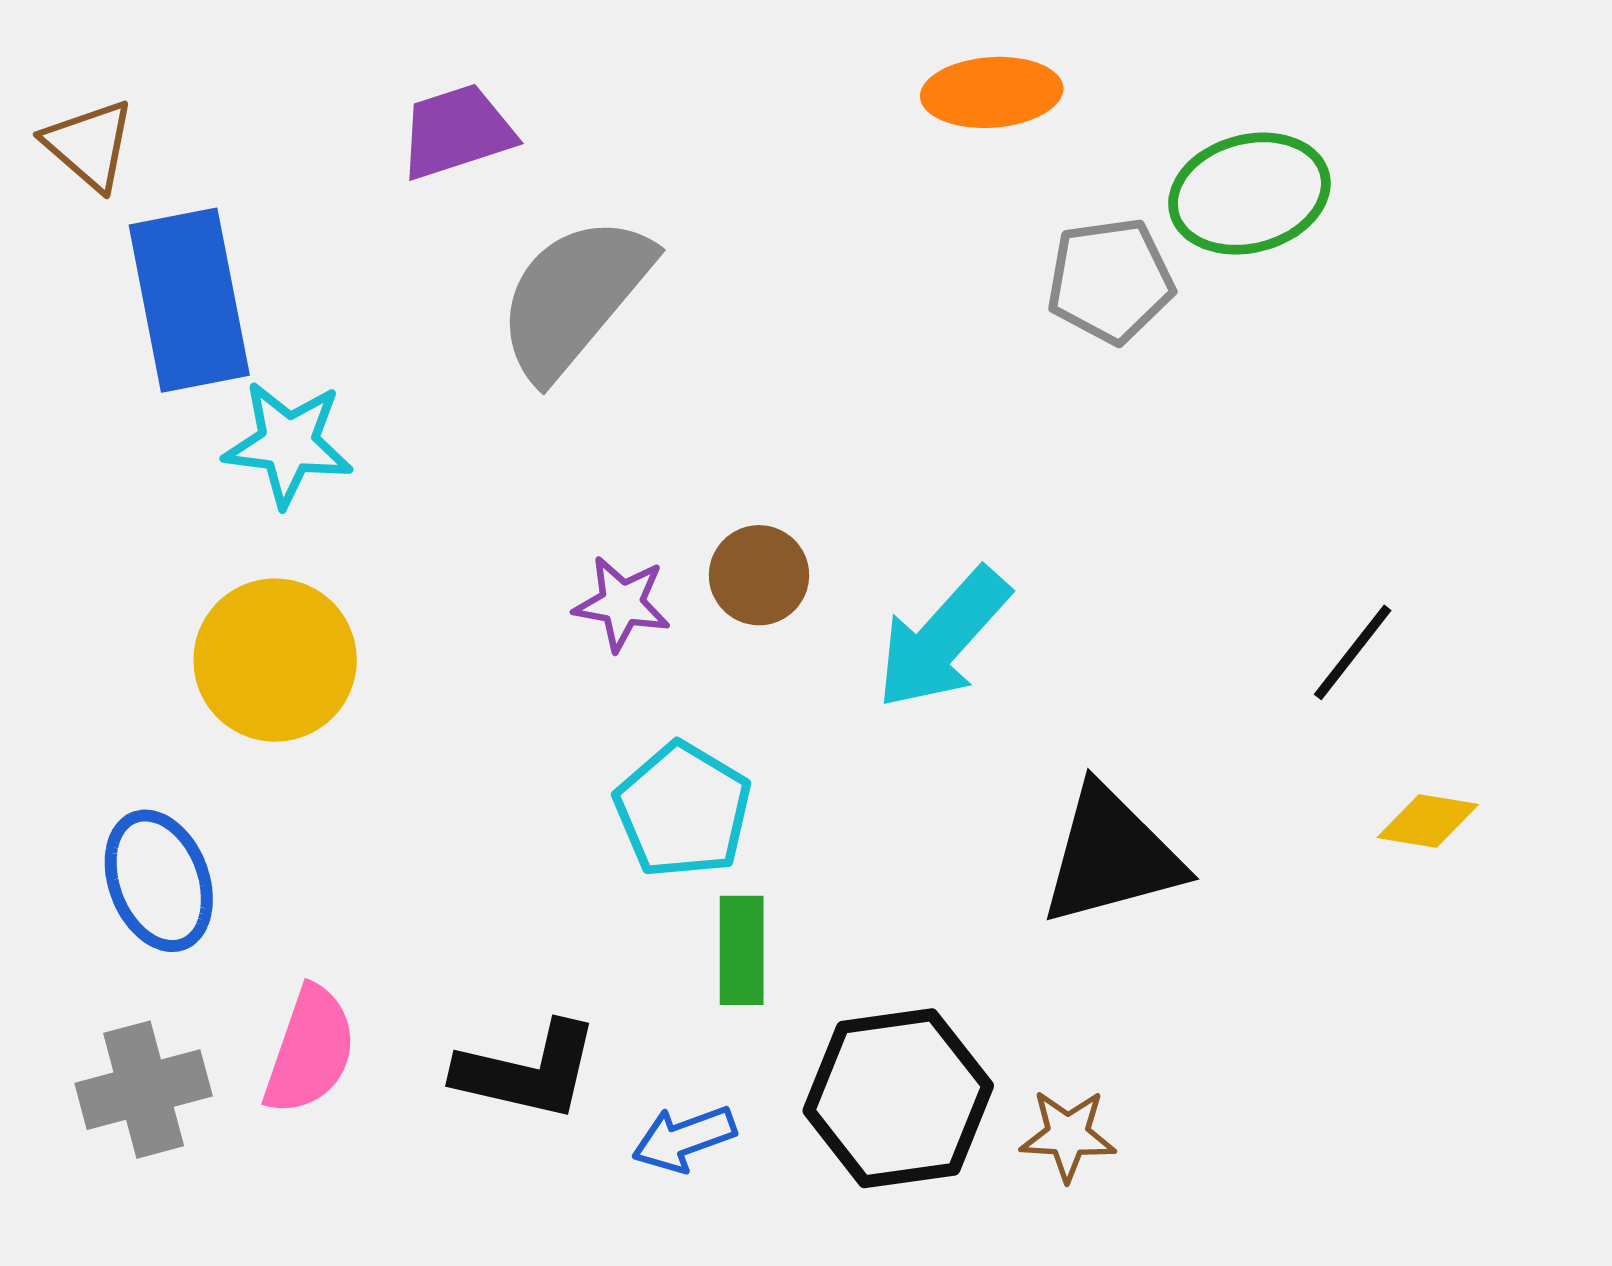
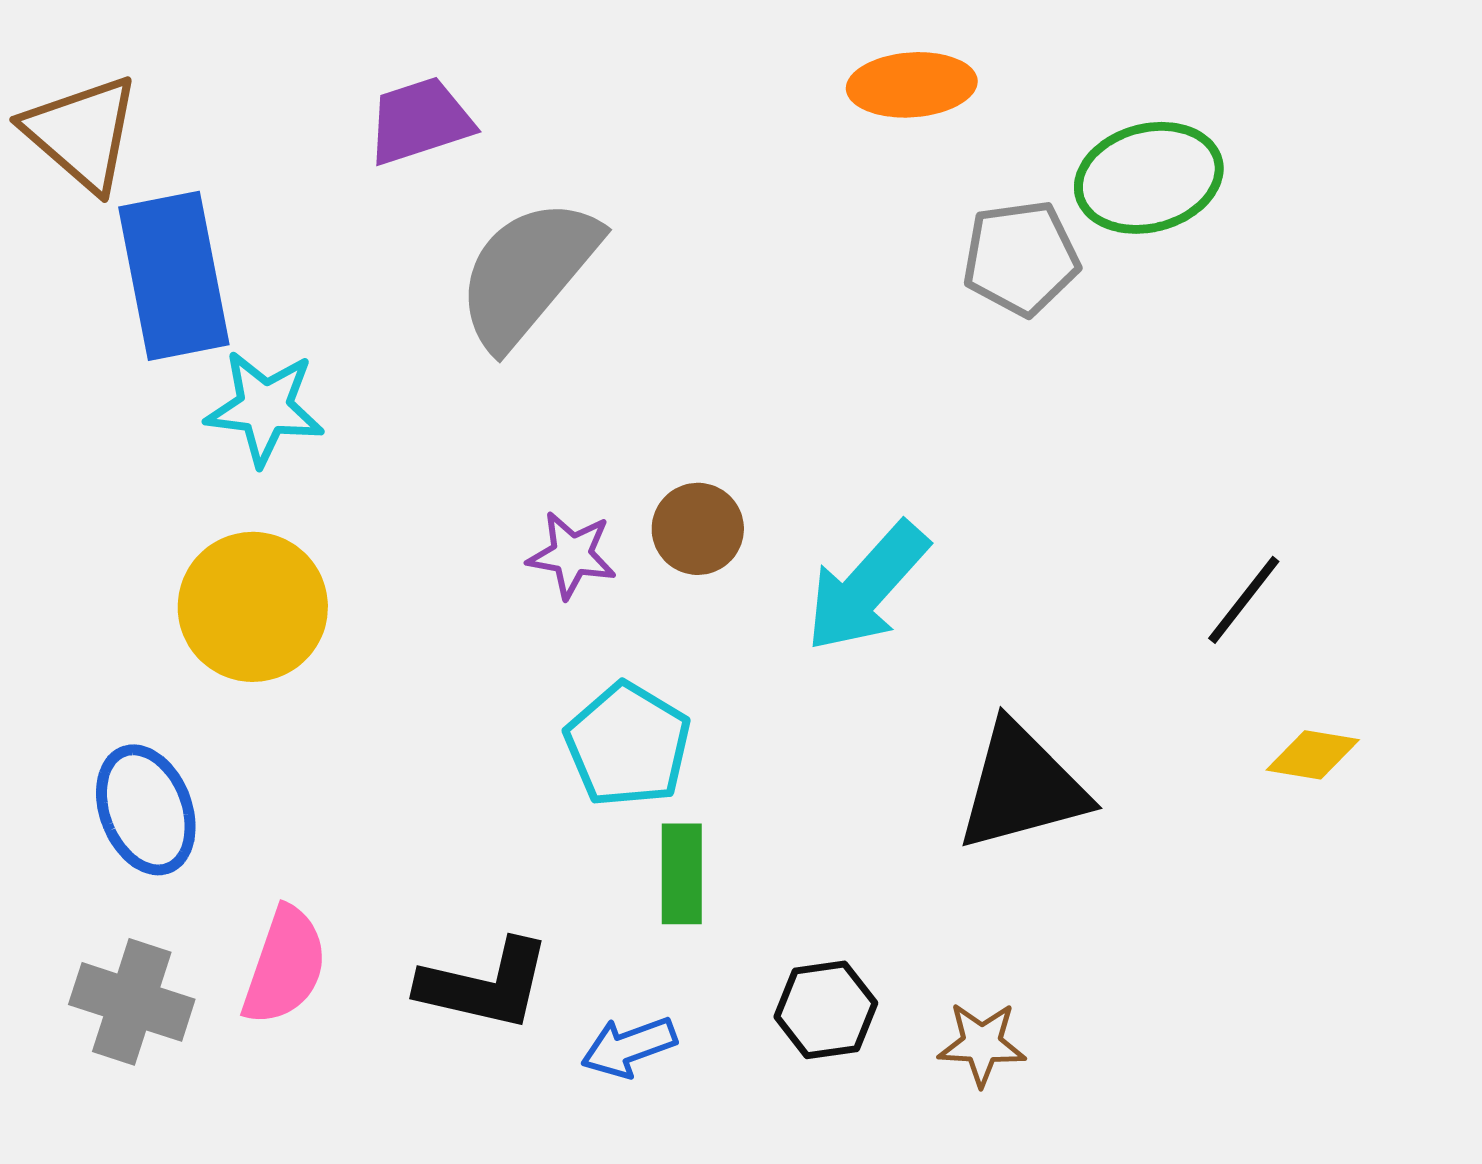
brown triangle: (89, 145) -> (82, 133), size x1.4
gray cross: (144, 1090) -> (132, 1002), turned 33
black hexagon: (898, 1098) -> (826, 1010), size x0.6

